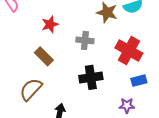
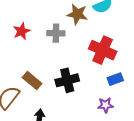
gray cross: (85, 40) -> (56, 33), moved
brown rectangle: (44, 56) -> (32, 80), moved

